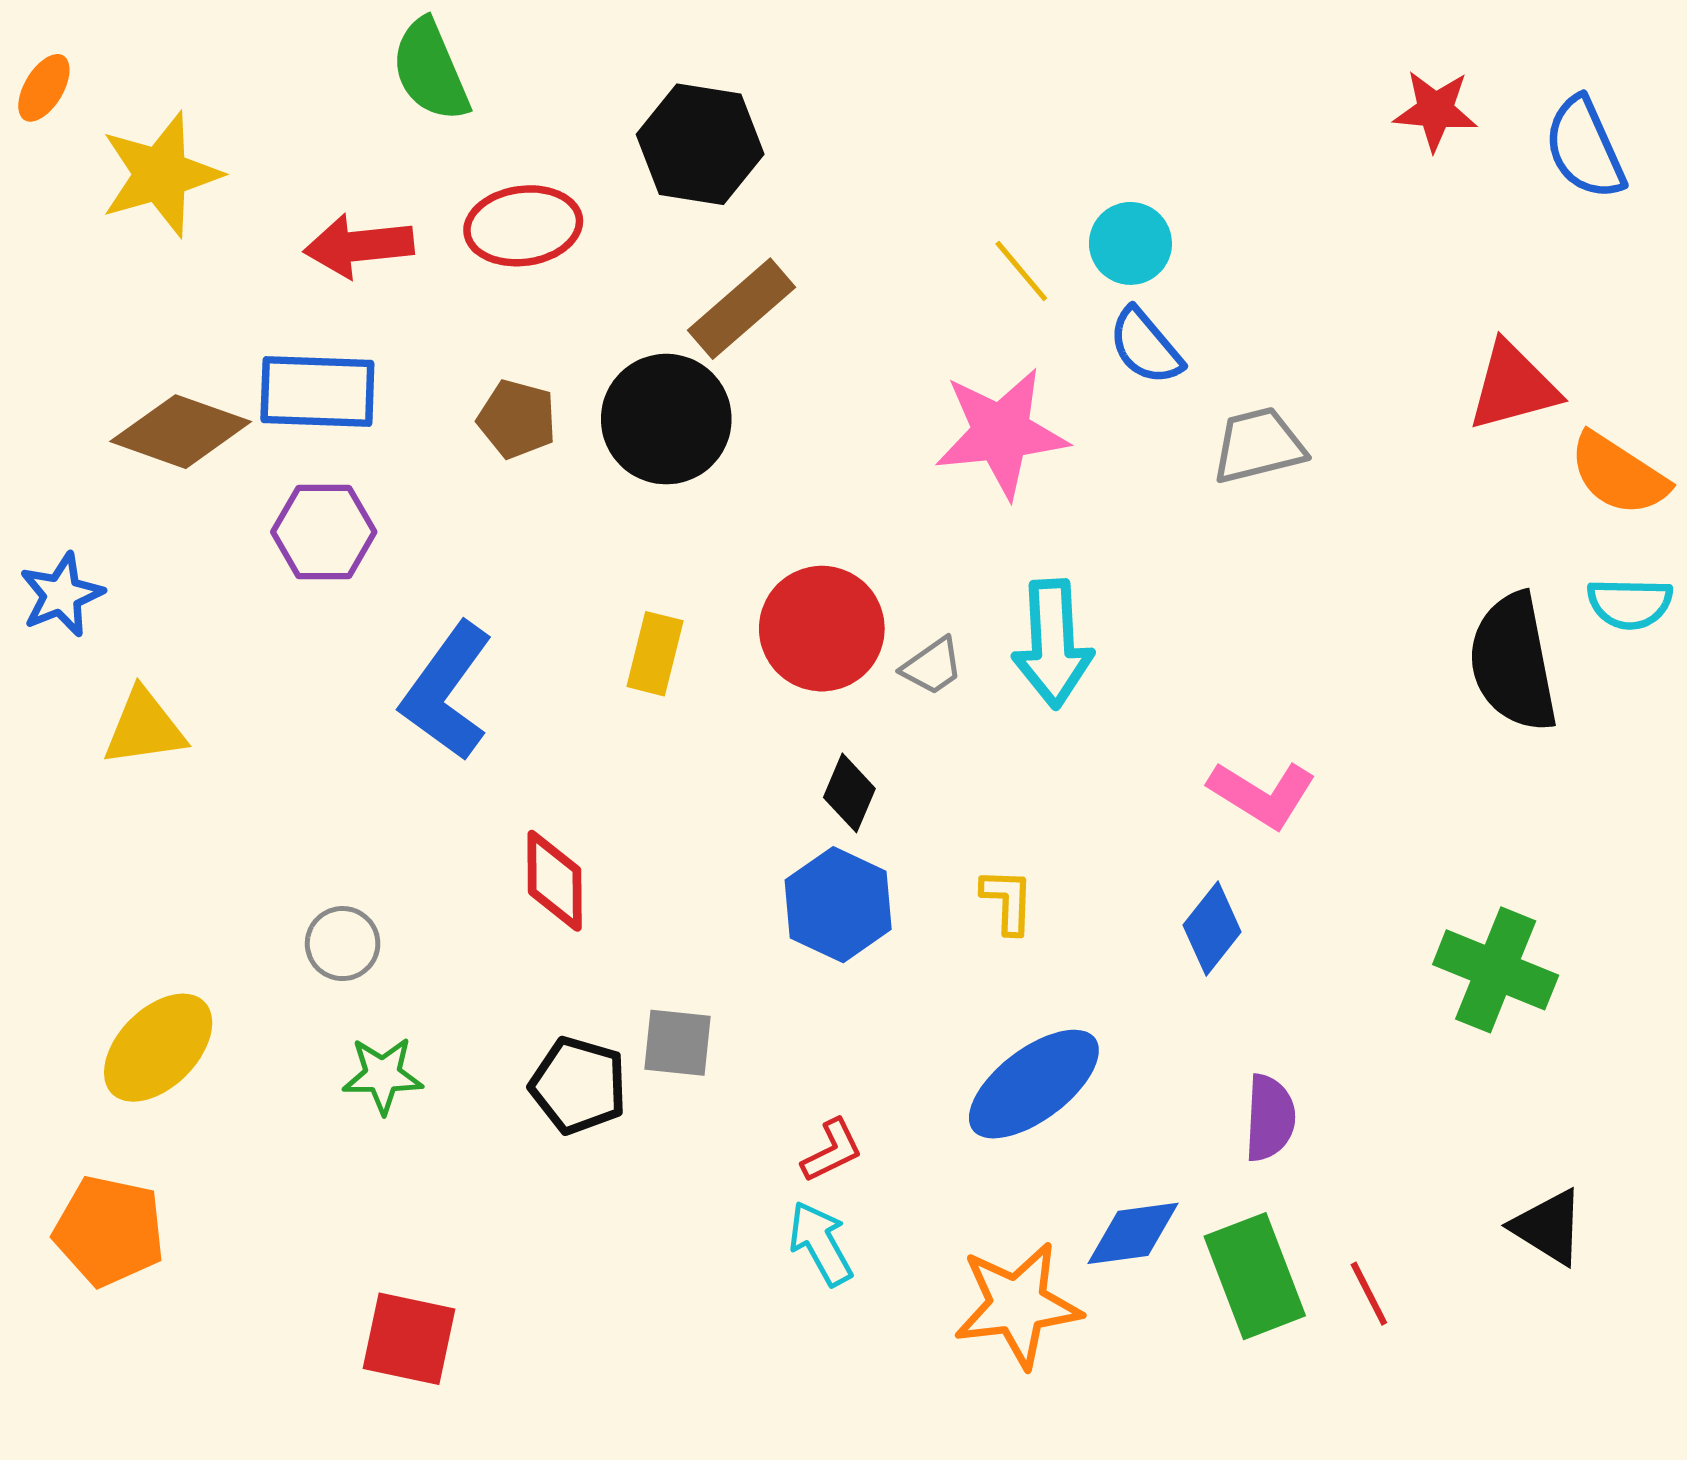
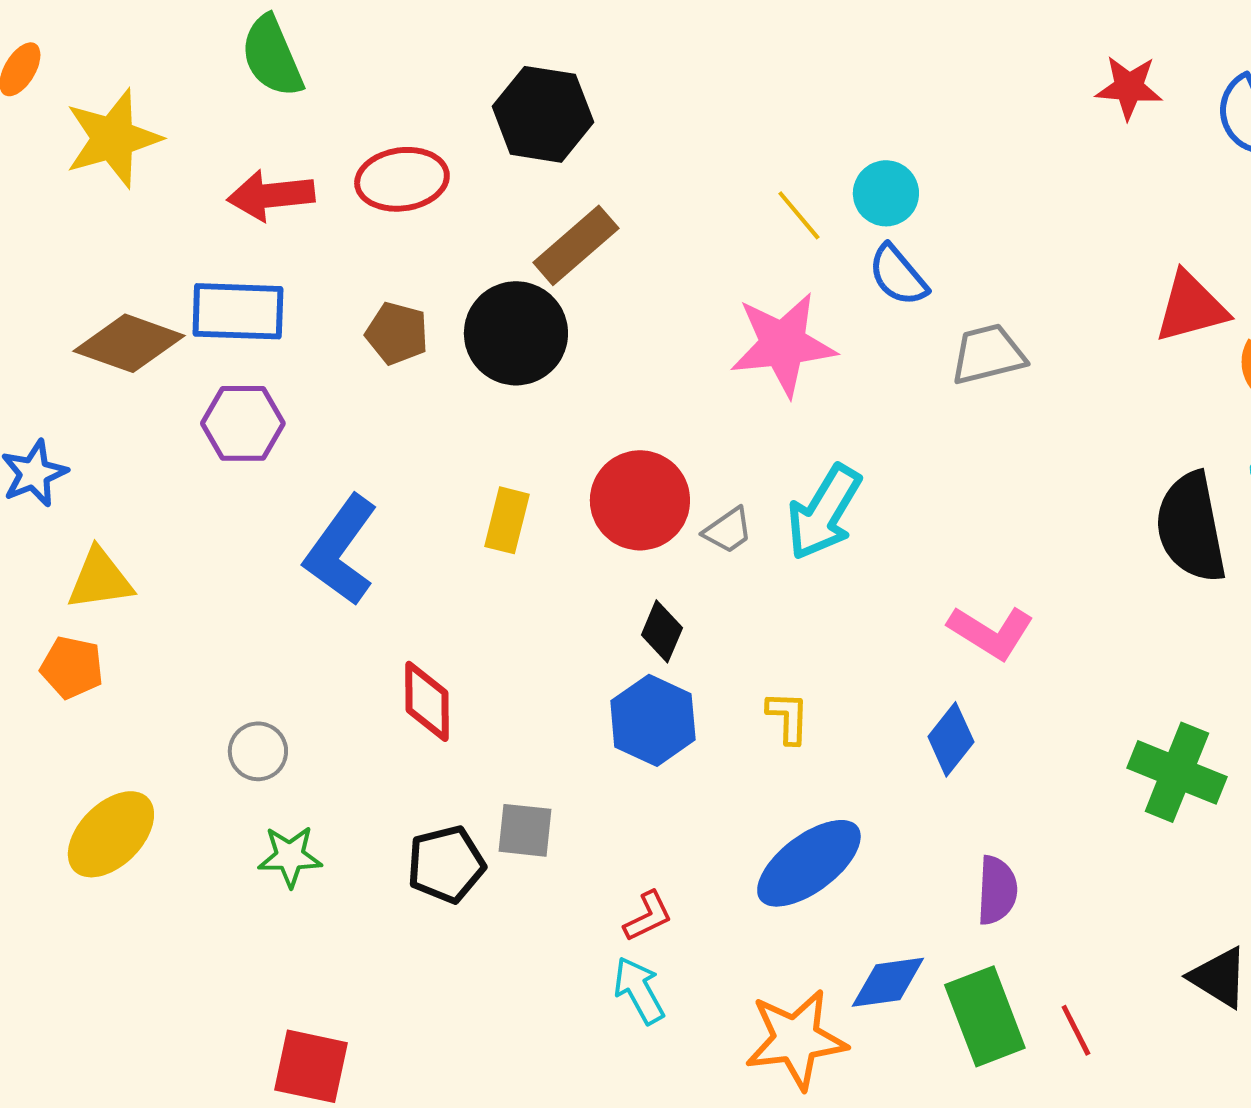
green semicircle: (430, 70) -> (272, 56), moved
cyan arrow: (1053, 644) -> (824, 512), turned 34
black pentagon: (578, 1085) -> (446, 864), turned -30
orange pentagon: (109, 1231) -> (72, 667), moved, size x0.7

